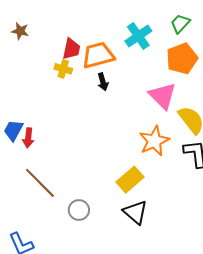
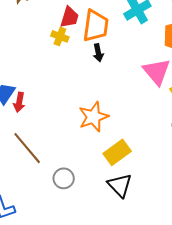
orange trapezoid: (98, 55) -> (96, 26), turned 108
orange star: (154, 141) -> (93, 117), moved

